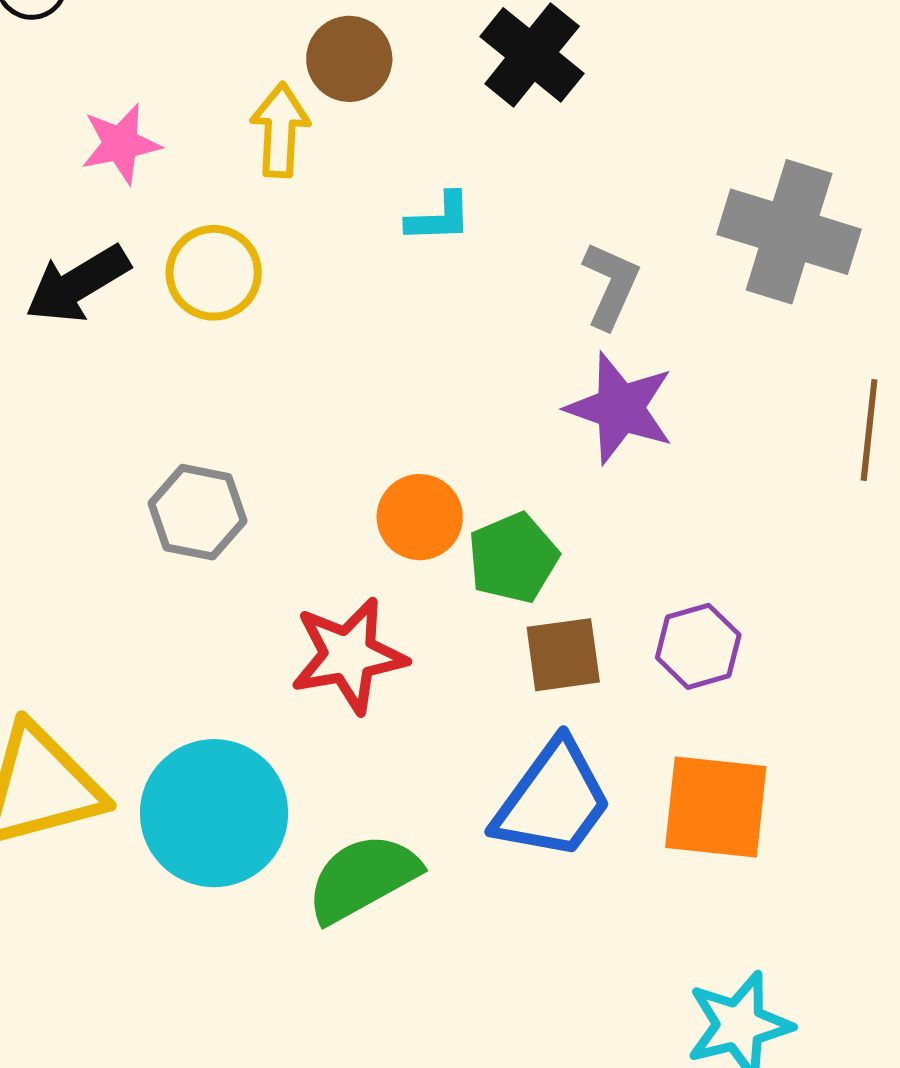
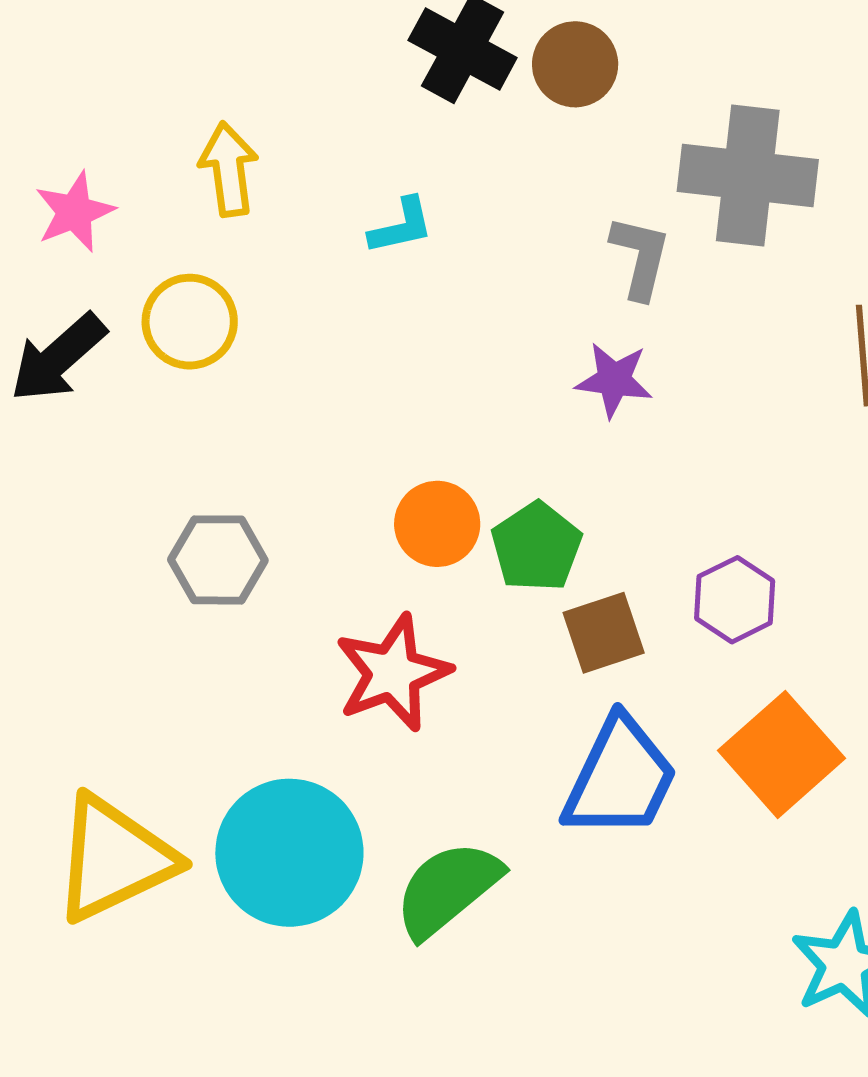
brown circle: (349, 59) -> (575, 64), moved
gray L-shape: (611, 285) -> (640, 257), moved
purple star: (620, 408) -> (614, 380), size x0.7
orange square: (716, 807) -> (782, 754), turned -37

